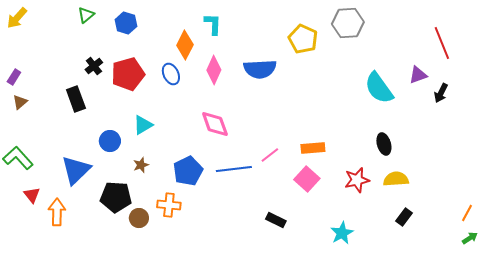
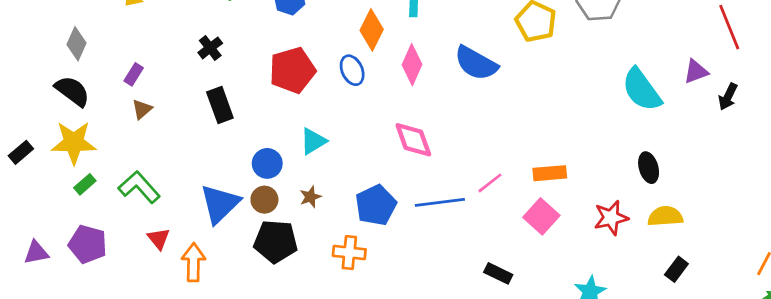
black cross: (94, 66) -> (210, 48), moved
blue semicircle: (260, 69) -> (476, 63), turned 32
brown circle: (139, 218) -> (264, 200), moved

